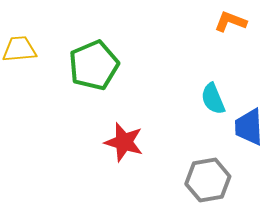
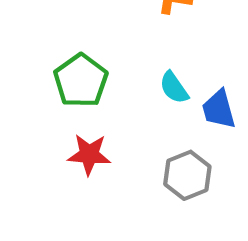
green pentagon: (94, 65) -> (81, 81), moved

